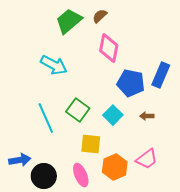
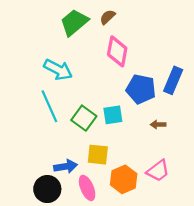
cyan square: (113, 115) -> (113, 115), moved, turned 36
cyan line: (46, 118) -> (49, 106), moved
blue arrow: (20, 160) -> (66, 166), moved

